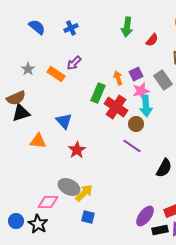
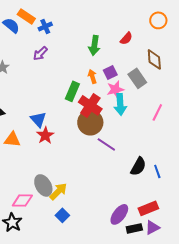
green arrow: (127, 27) -> (94, 45), moved
purple arrow: (74, 63) -> (40, 53), moved
orange rectangle: (56, 74) -> (26, 16), moved
brown circle: (136, 124) -> (90, 122), moved, size x1.6
red star: (77, 150) -> (45, 135), moved
gray ellipse: (69, 187) -> (43, 185), turned 35
blue square: (88, 217) -> (62, 215), turned 32

